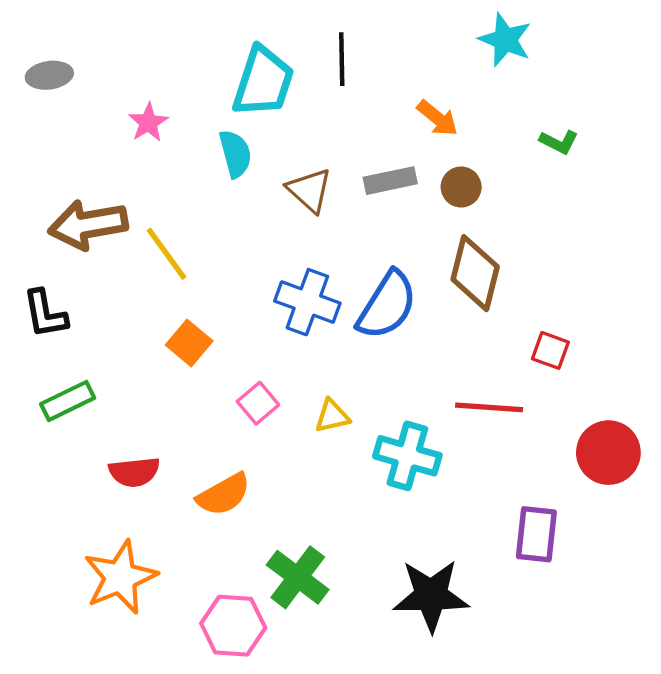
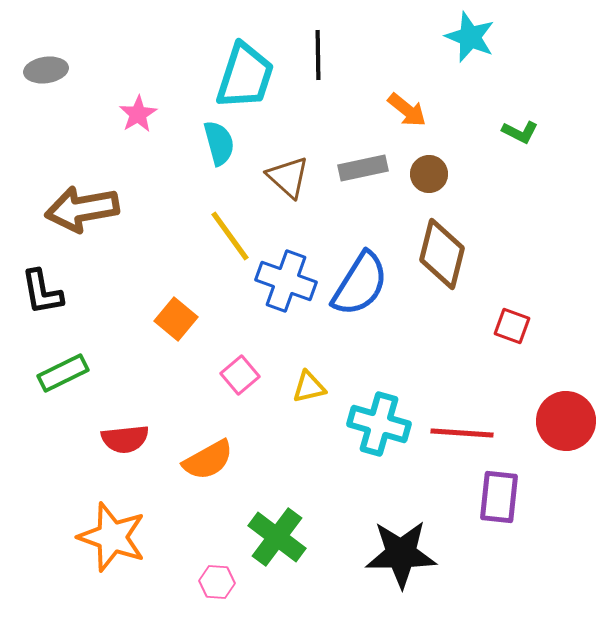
yellow line: (167, 254) -> (230, 236), moved
red line: (489, 407) -> (462, 433), moved
orange star: (120, 577) -> (112, 537), turned -30
pink hexagon: (233, 626) -> (217, 582), size x0.6

